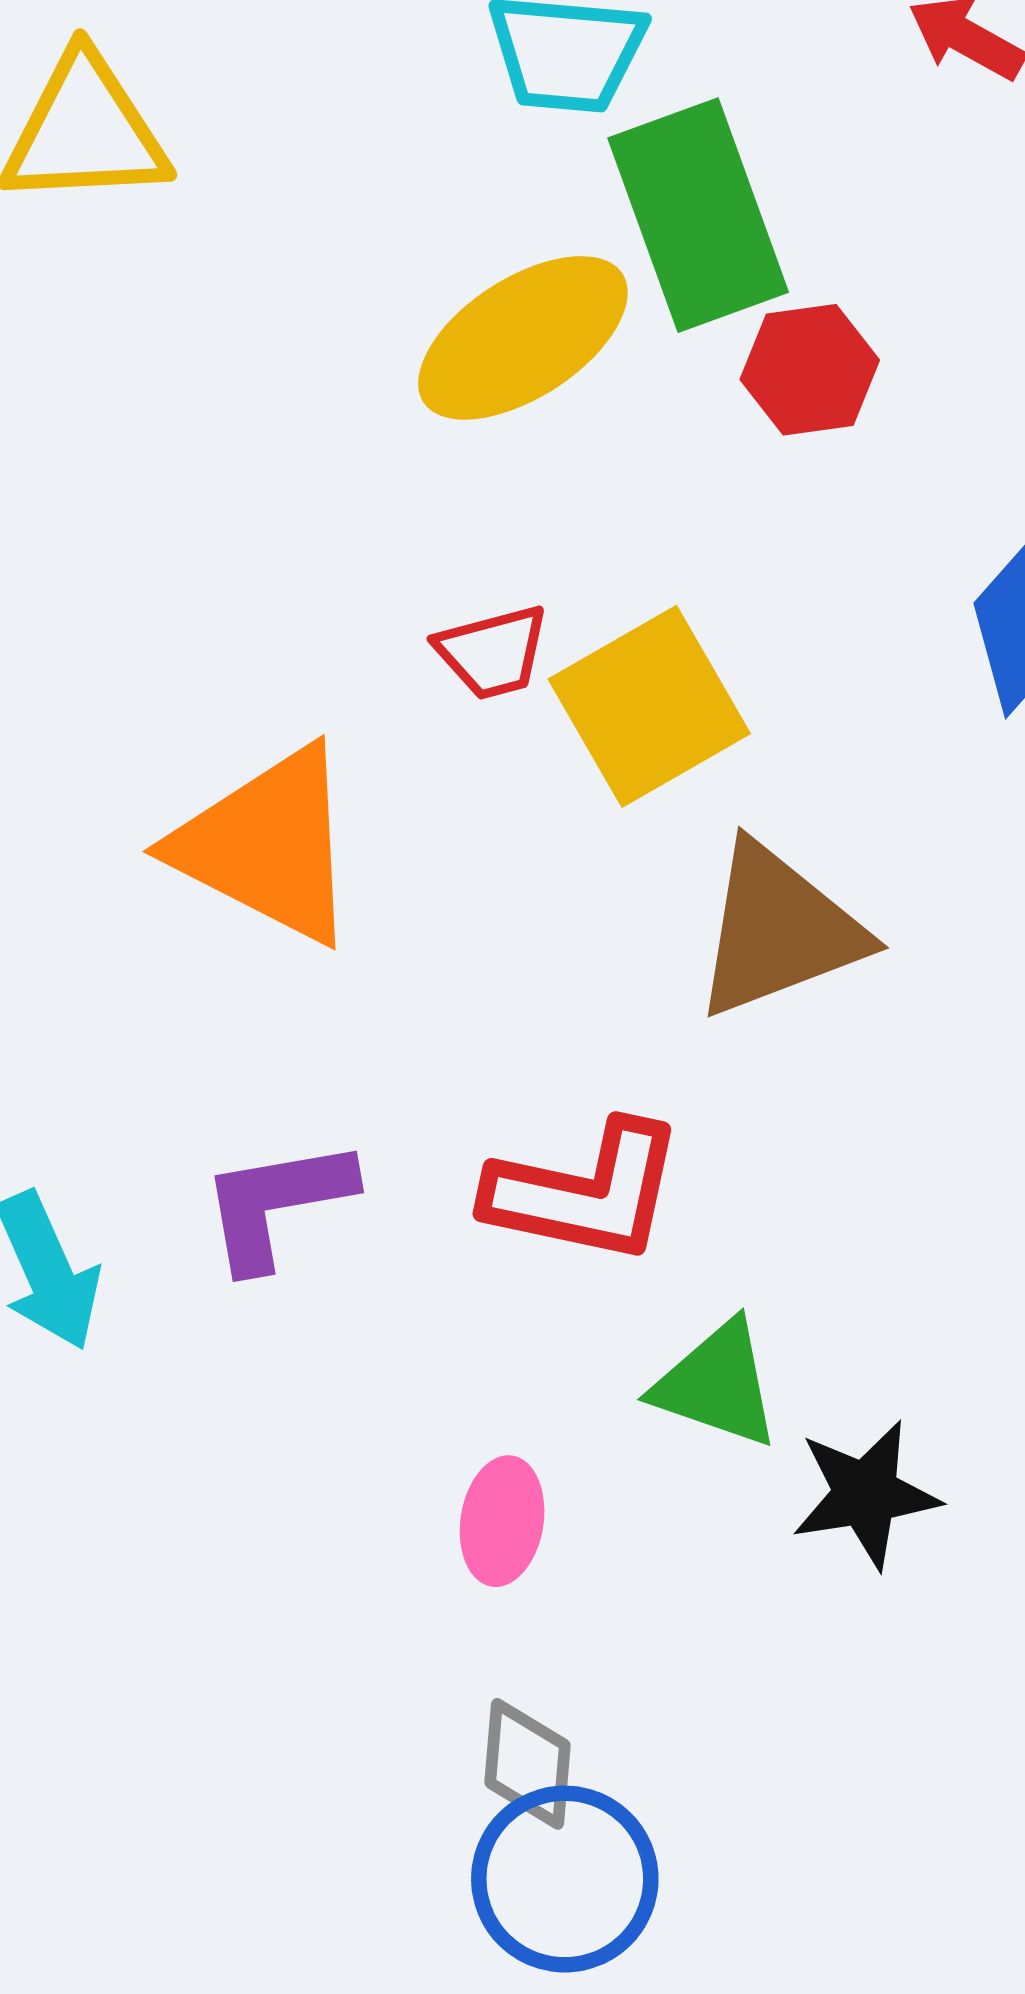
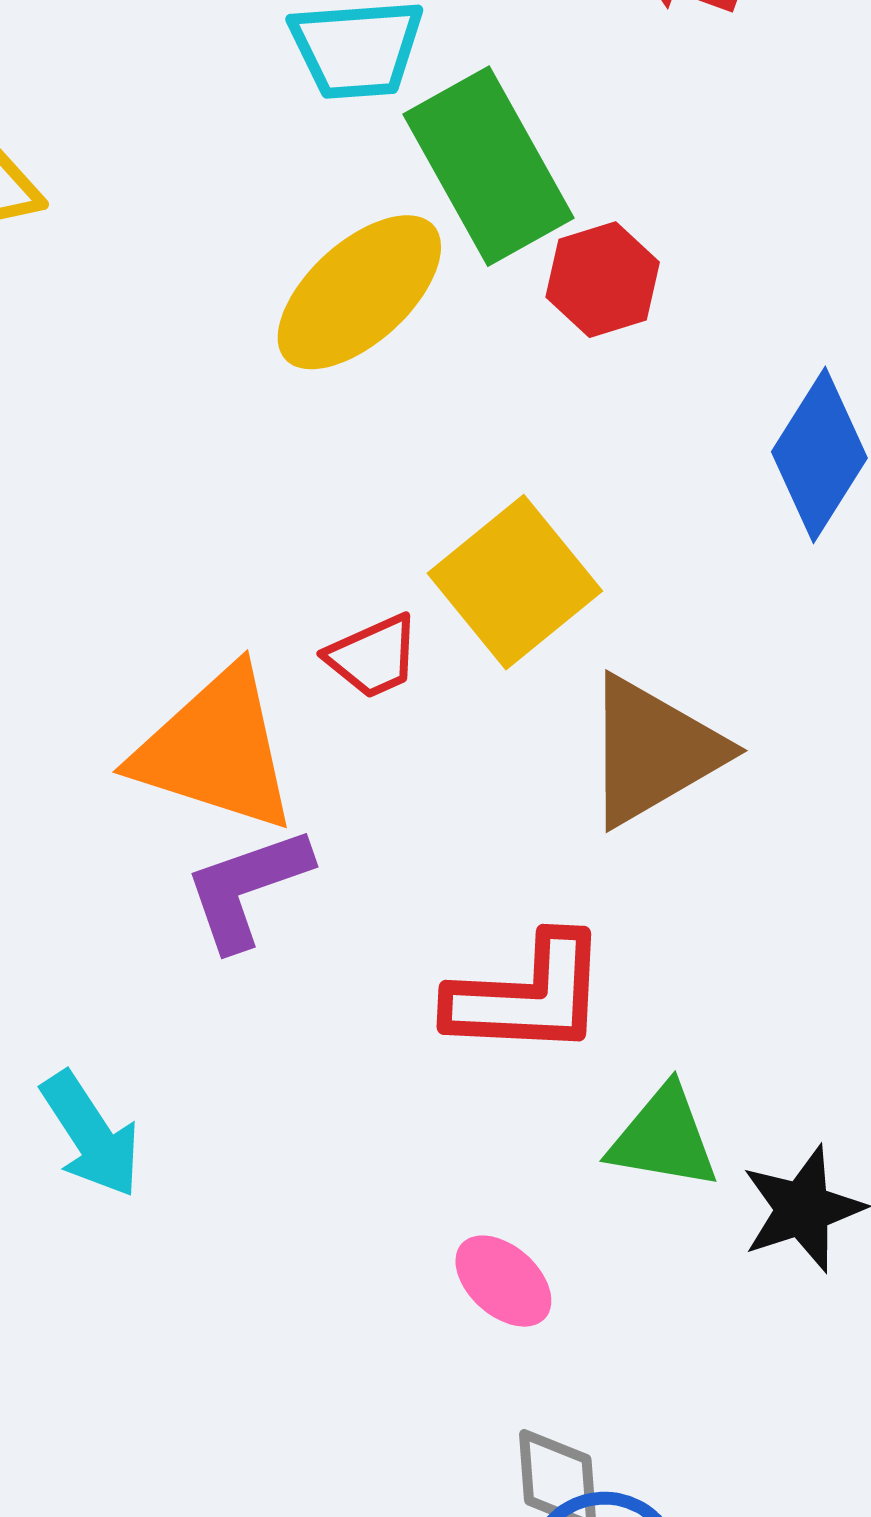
red trapezoid: (492, 652) -> (373, 656), moved
purple L-shape: (277, 1204) -> (247, 888), moved
pink ellipse: (502, 1521) -> (503, 1281), turned -48

